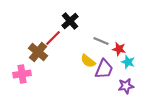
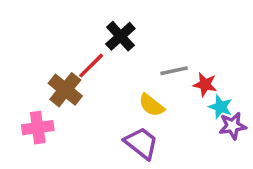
gray line: (101, 41) -> (174, 71), turned -35
purple trapezoid: (104, 69) -> (141, 143), moved, turned -75
purple star: (126, 86) -> (233, 126), moved

